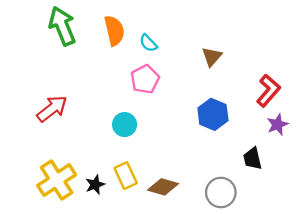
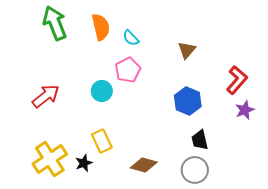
cyan circle: (125, 125) -> (102, 91), moved
black trapezoid: (253, 159) -> (200, 140), moved
yellow rectangle: (126, 176) -> (102, 141), moved

